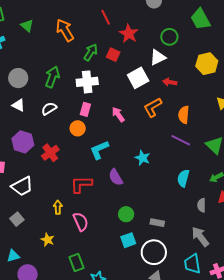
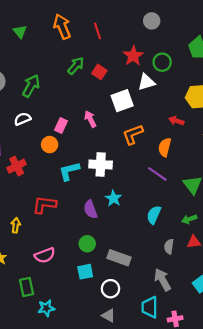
green triangle: (27, 26) -> (20, 32), moved
orange arrow: (65, 30) -> (62, 27), moved
red star: (129, 34) -> (133, 56), moved
white cross: (87, 82) -> (101, 165), moved
red arrow: (170, 82) -> (176, 121), moved
pink arrow: (118, 114) -> (90, 119), moved
cyan star: (143, 158) -> (113, 198), moved
purple semicircle: (116, 177) -> (90, 209), moved
pink semicircle: (81, 222) -> (45, 255), moved, turned 84
gray rectangle: (157, 223) -> (119, 258), size x1.5
white circle: (154, 252) -> (110, 289), size x0.7

